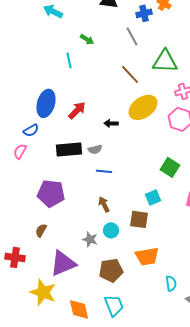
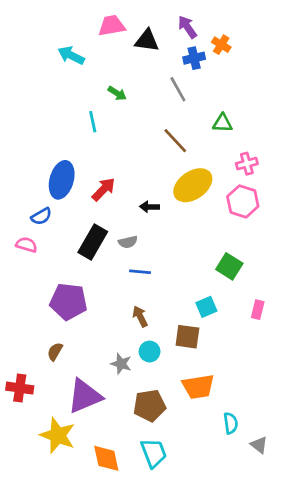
green triangle: (165, 61) -> (223, 123), size x0.6
black rectangle: (69, 149) -> (93, 242), turned -55
pink semicircle: (20, 151) -> (26, 245), turned 77

